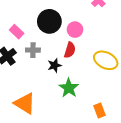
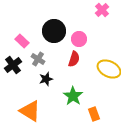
gray cross: (33, 50) -> (38, 59), turned 32
black star: (54, 65) -> (46, 79), moved
orange rectangle: (100, 110) -> (94, 114), moved

